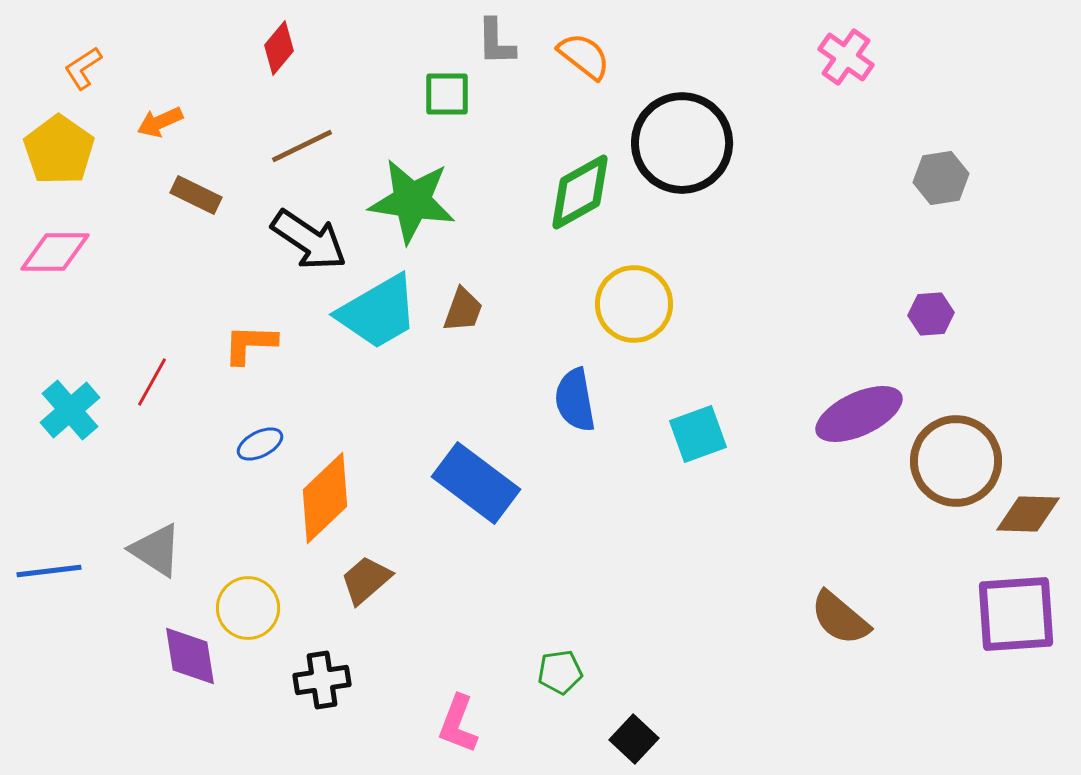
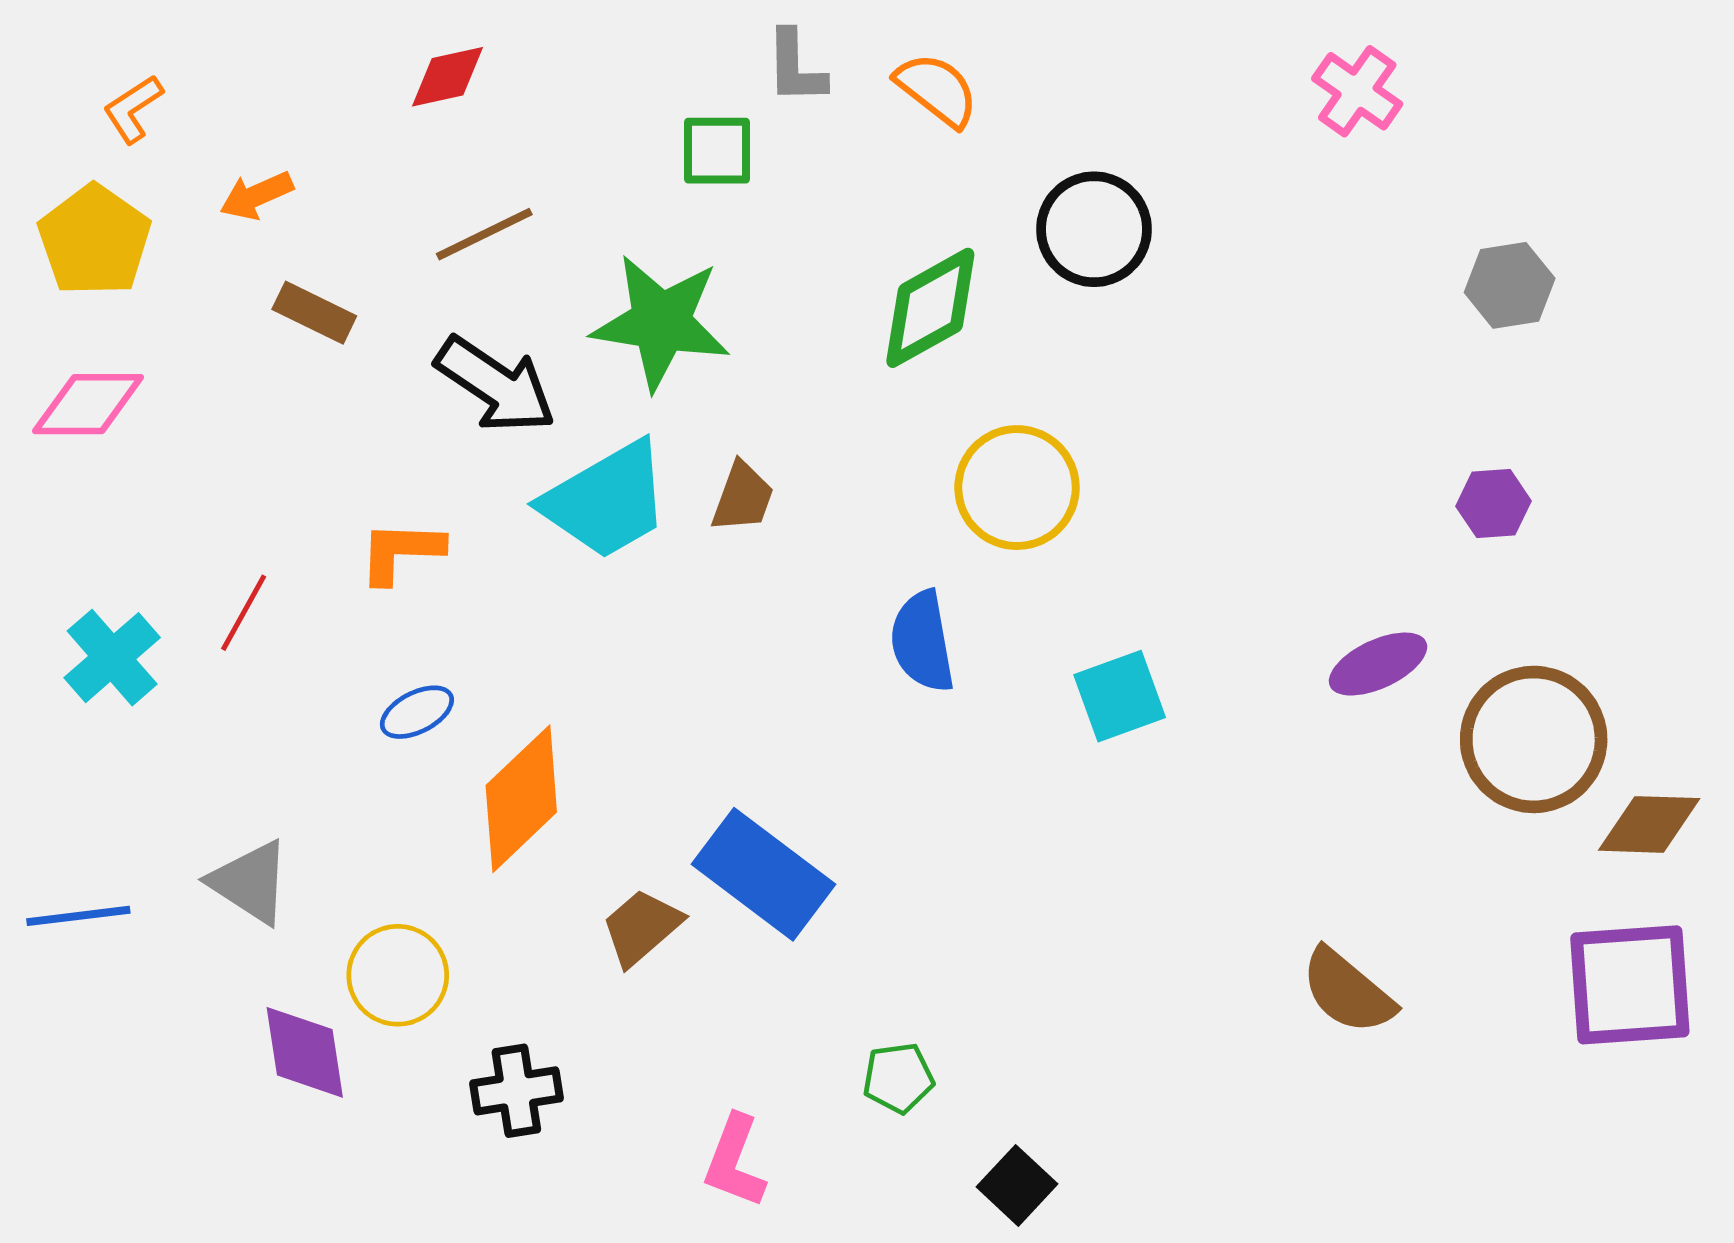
red diamond: (279, 48) -> (447, 77), turned 38
black circle: (682, 143) -> (1094, 229), size x0.7
purple ellipse: (859, 414) -> (1378, 664), size x0.7
blue rectangle: (476, 483) -> (764, 874), moved
brown trapezoid: (366, 580) -> (642, 927), moved

